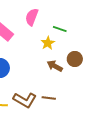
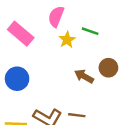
yellow star: (48, 43) -> (67, 40), moved

